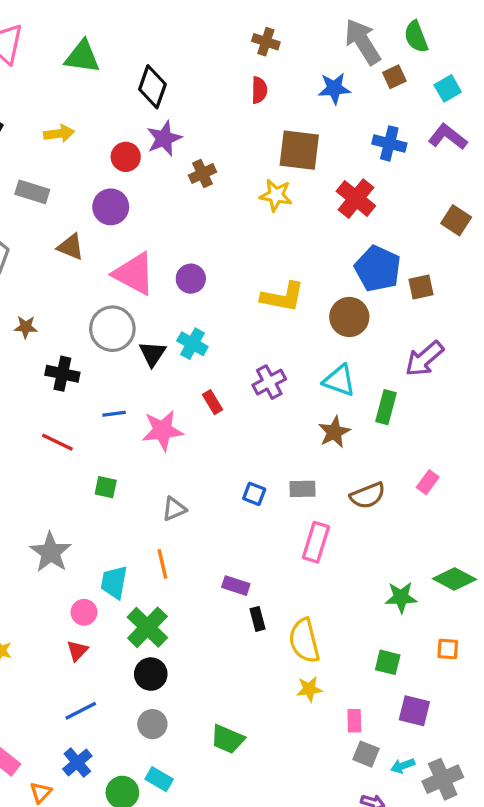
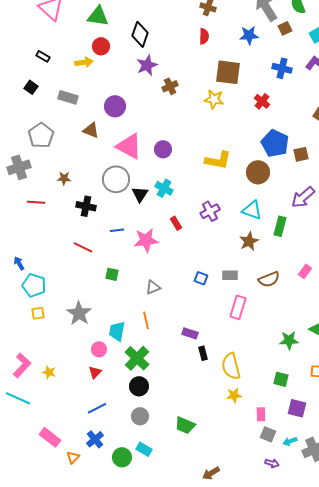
red circle: (126, 157) -> (101, 46), moved
red cross: (356, 199) -> (262, 101), size x0.7

